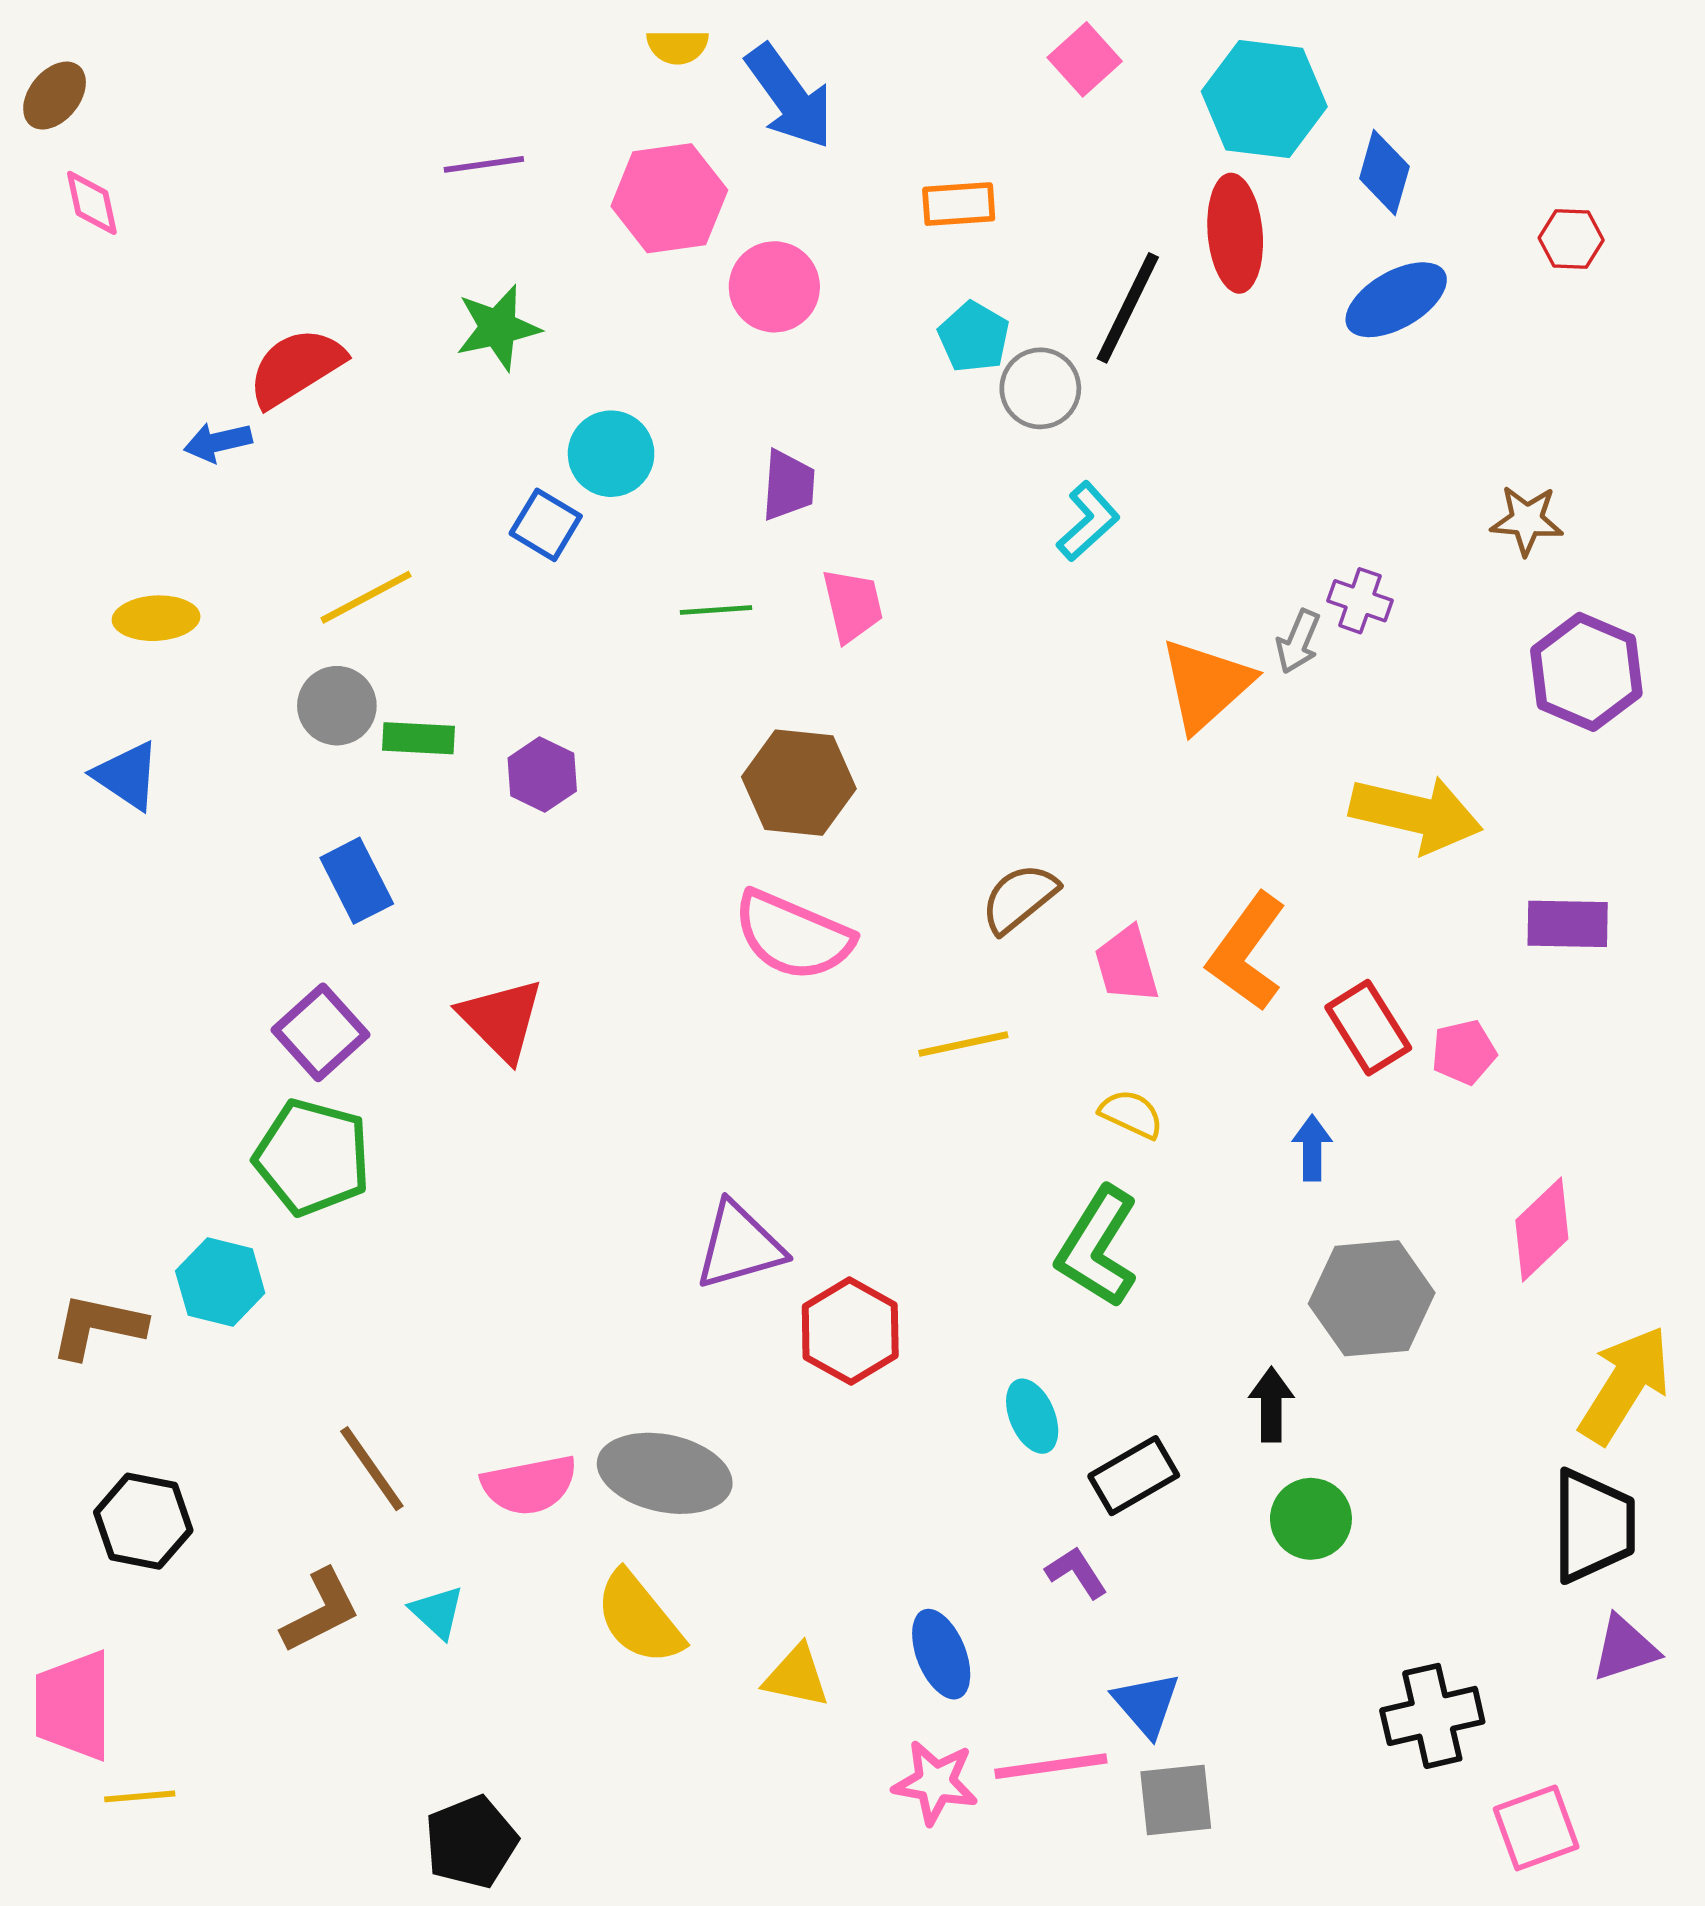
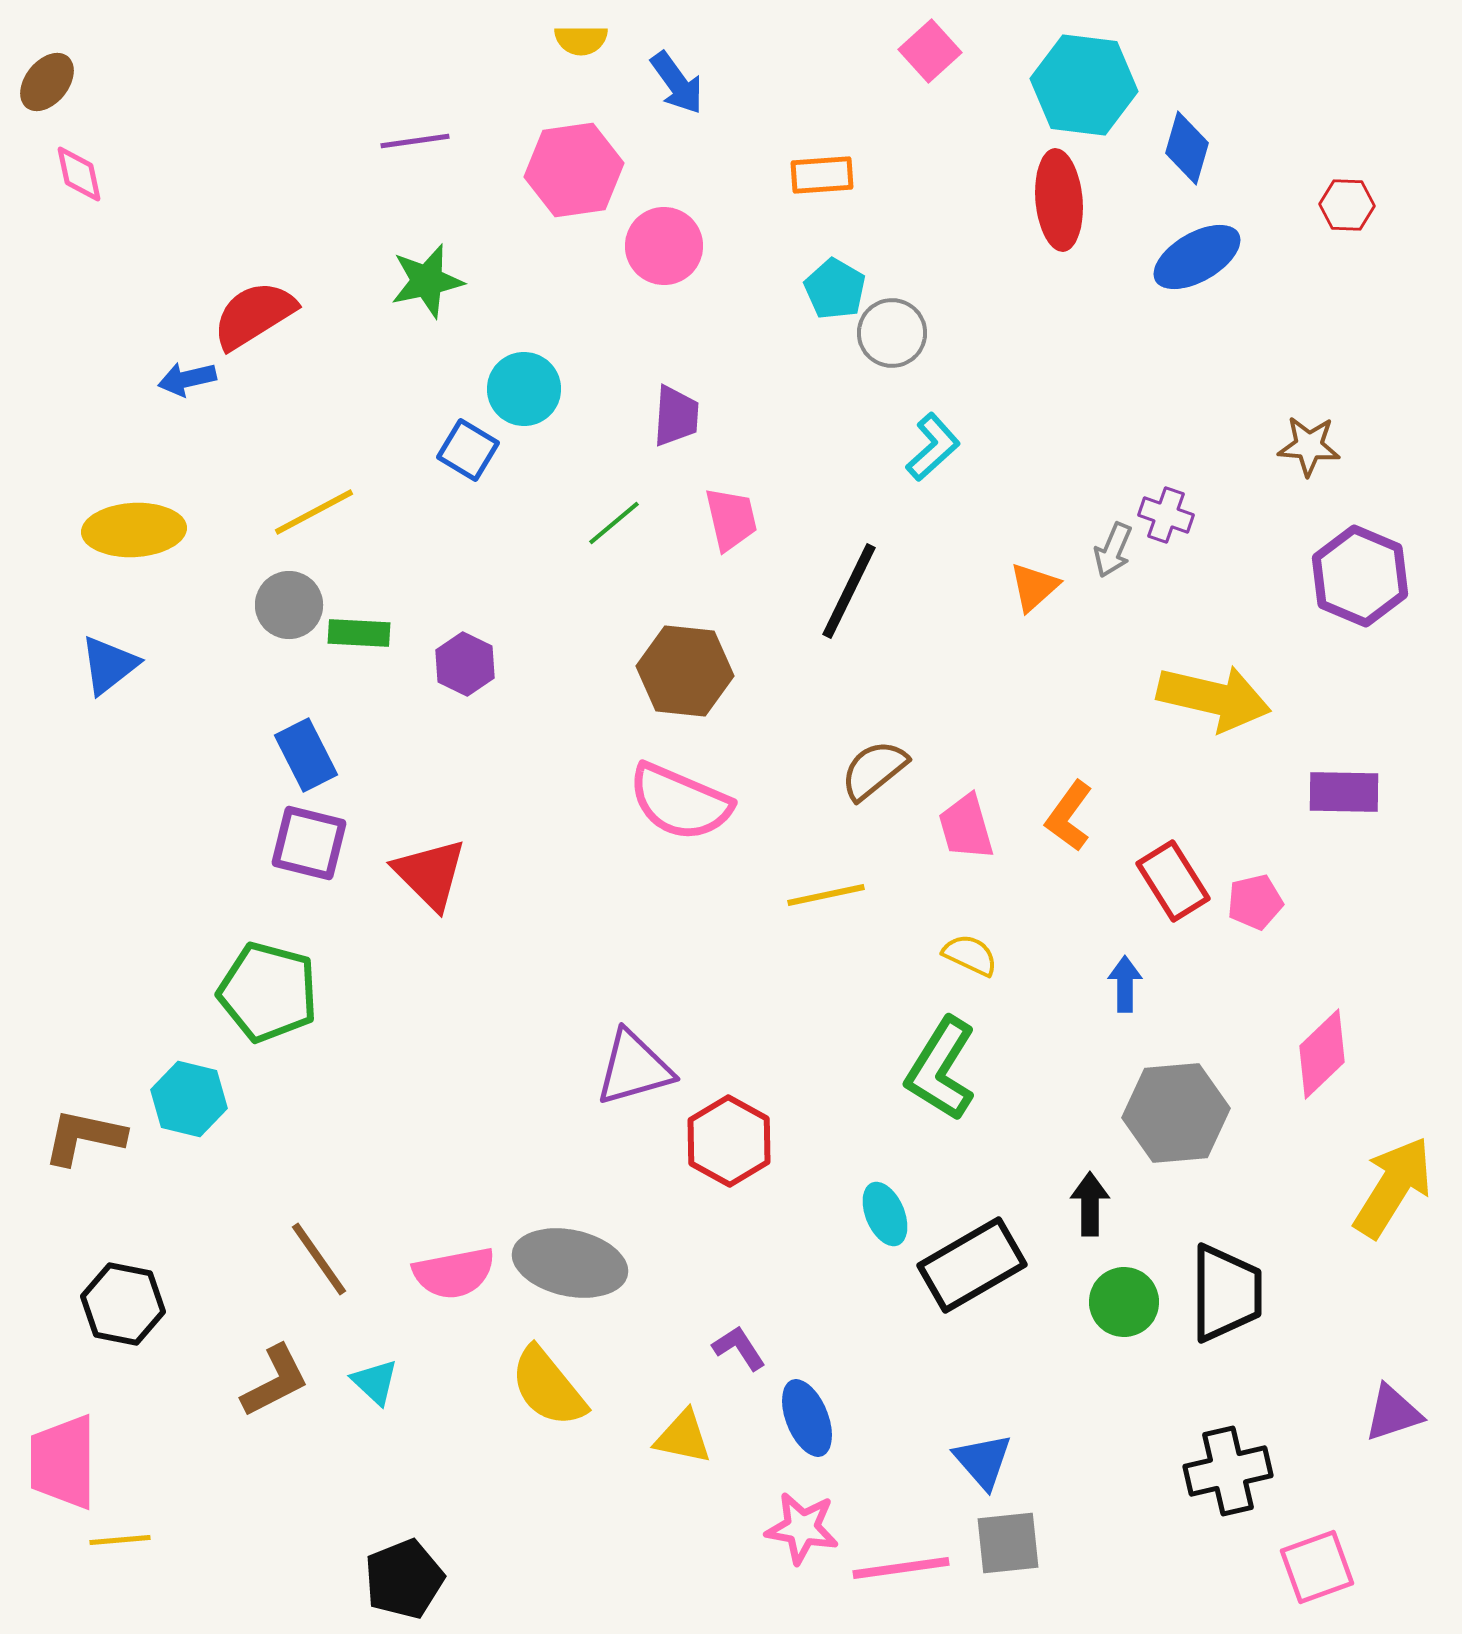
blue arrow: (790, 97) -> (677, 83), size x0.7
black line: (1128, 308) -> (849, 591), moved
green line: (716, 610) -> (614, 523), turned -36
yellow ellipse: (156, 618) -> (134, 530), size x1.4
orange triangle: (1206, 685) -> (1034, 587), size x0.6
blue triangle: (127, 776) -> (109, 665), turned 48
orange L-shape: (1247, 952) -> (1069, 816), size x0.7
purple square: (321, 1032) -> (309, 843), moved, turned -34
black rectangle: (1134, 1476) -> (972, 1265), size x1.4
black trapezoid: (1593, 1526) -> (1226, 1293), moved
purple L-shape: (1076, 1572) -> (739, 1348), moved
pink line: (1051, 1766) -> (901, 1568), moved

